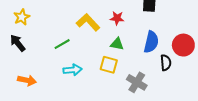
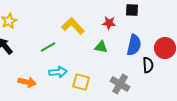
red star: (117, 18) -> (109, 23), moved
yellow square: (109, 65) -> (81, 82), moved
orange arrow: (27, 80) -> (27, 82), moved

